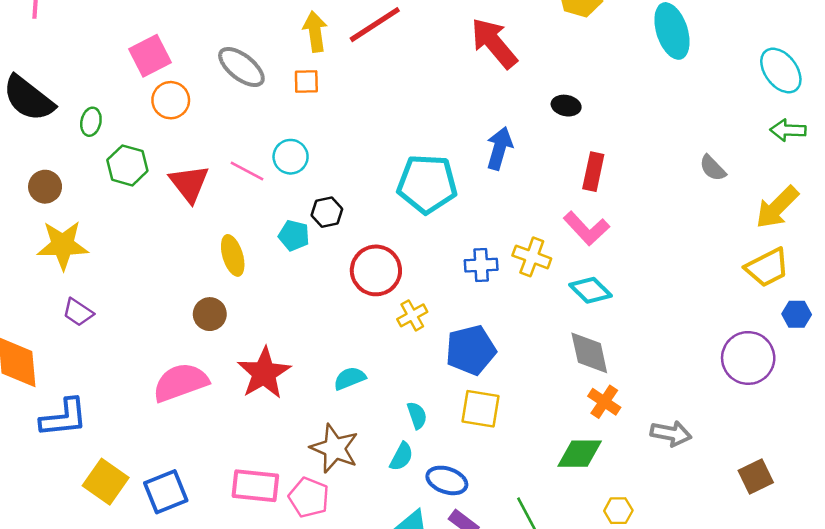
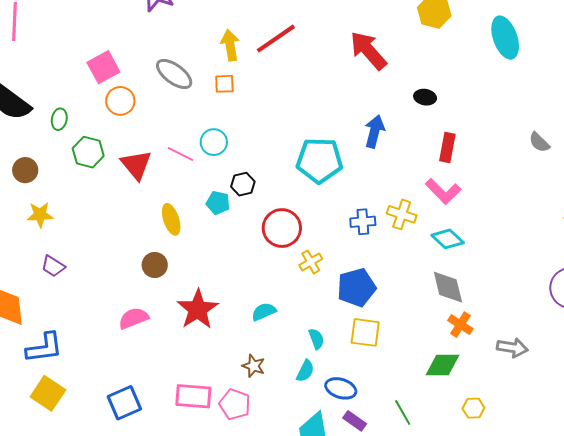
yellow star: (63, 245) -> (40, 215), size x0.7
pink semicircle: (180, 382) -> (134, 318), size x0.7
brown star: (334, 448) -> (254, 366), size x0.6
yellow square: (106, 482) -> (48, 393), moved

